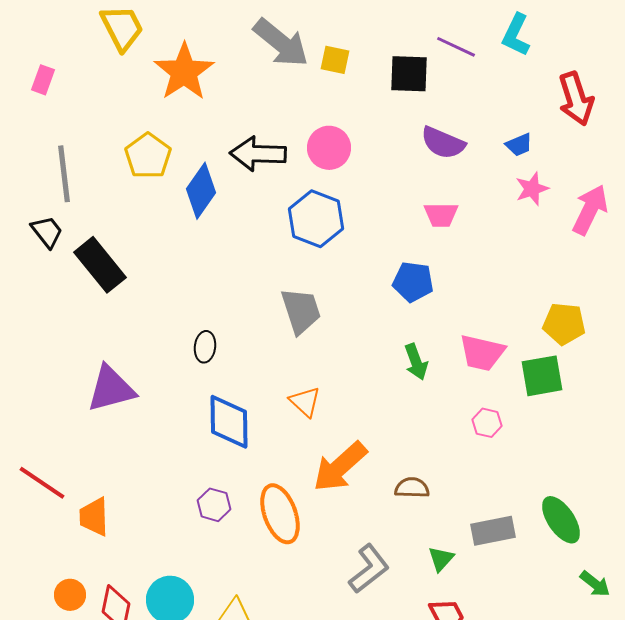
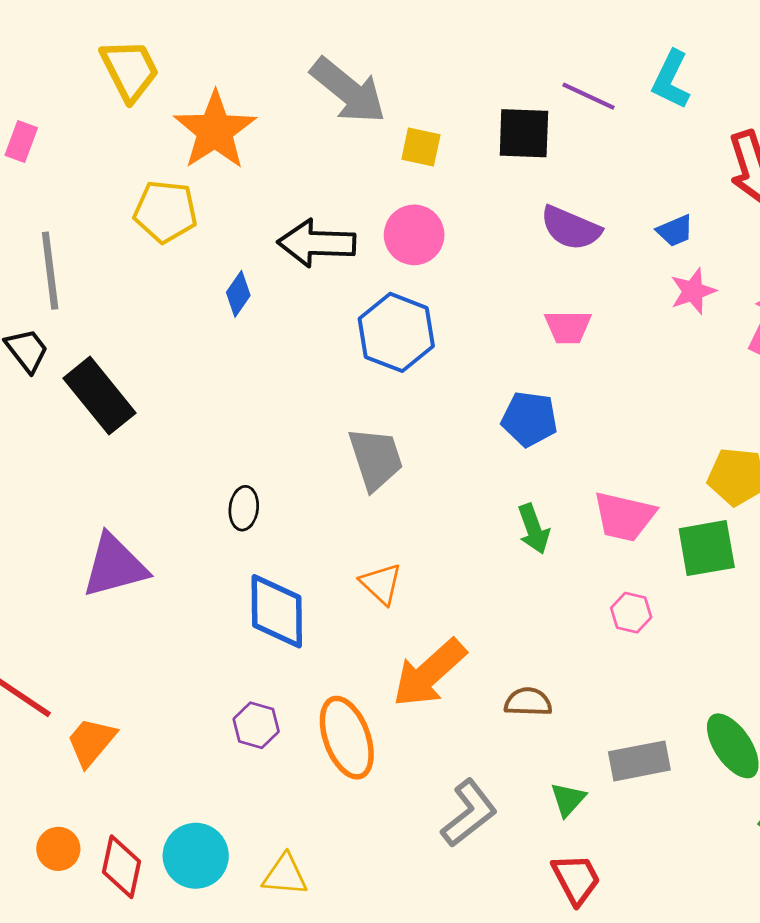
yellow square: (335, 60) -> (421, 147), moved
yellow pentagon: (148, 156) -> (165, 212), moved, turned -30
blue diamond: (201, 191) -> (238, 294), size x0.6
orange trapezoid: (94, 517) -> (91, 742), turned 42

